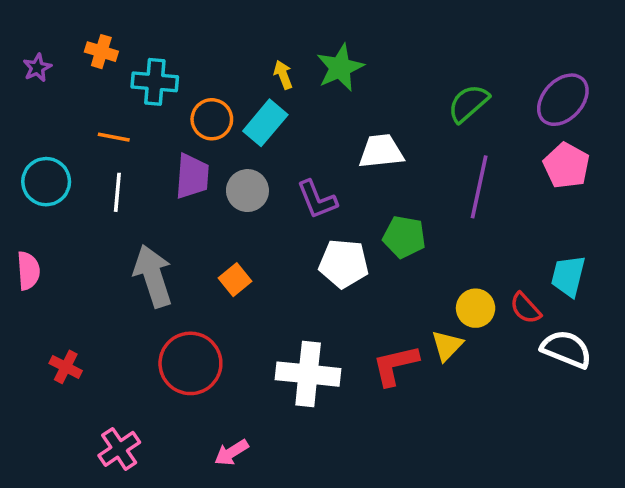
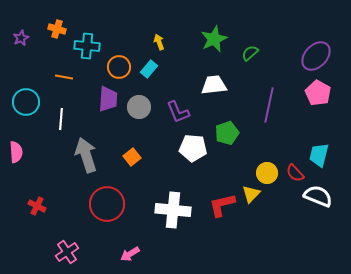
green star: (340, 68) -> (214, 39), moved
green semicircle: (468, 103) -> (250, 53), moved, size x0.7
cyan rectangle: (265, 123) -> (149, 69), size x0.7
white line: (117, 192) -> (61, 119), moved
green pentagon: (404, 237) -> (227, 133), turned -30

